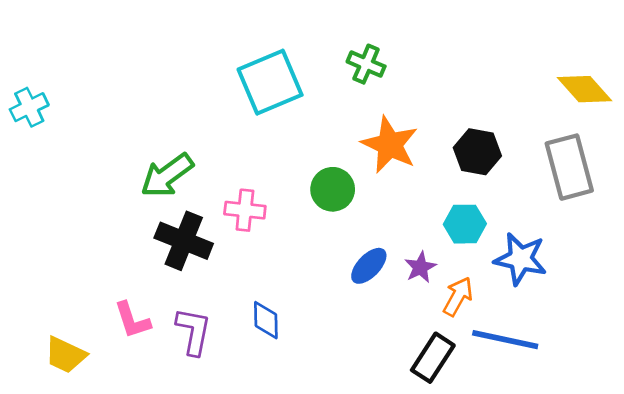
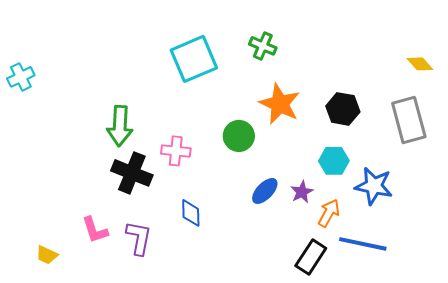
yellow diamond: (585, 89) -> (420, 64), size x0.7
green arrow: (167, 175) -> (120, 126), turned -51
blue diamond: (266, 320) -> (191, 213), moved
yellow trapezoid: (65, 355) -> (47, 255), size x0.7

